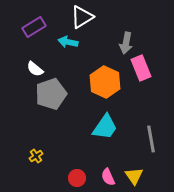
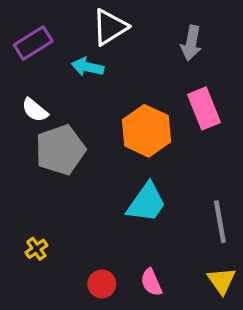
gray arrow: (126, 43) -> (191, 43), moved
yellow triangle: (134, 176) -> (221, 281), moved

